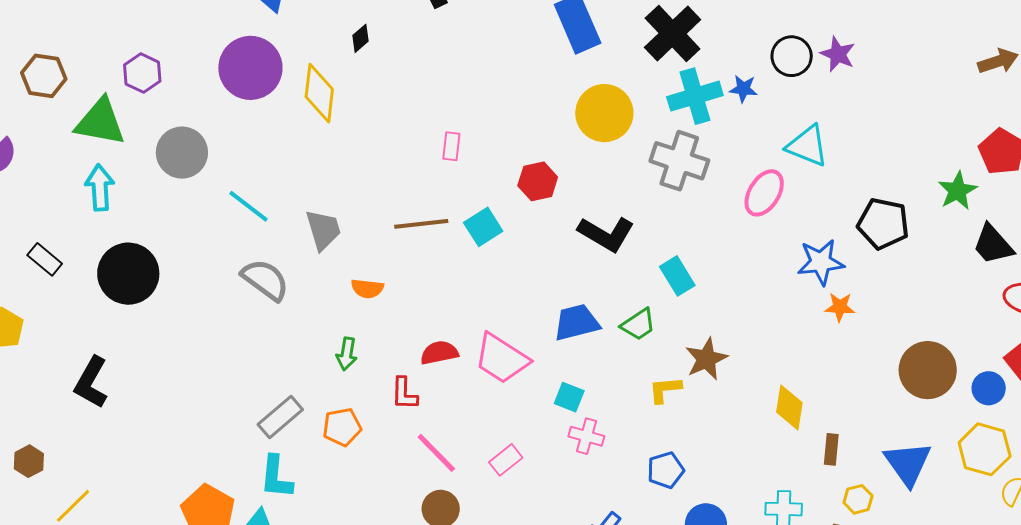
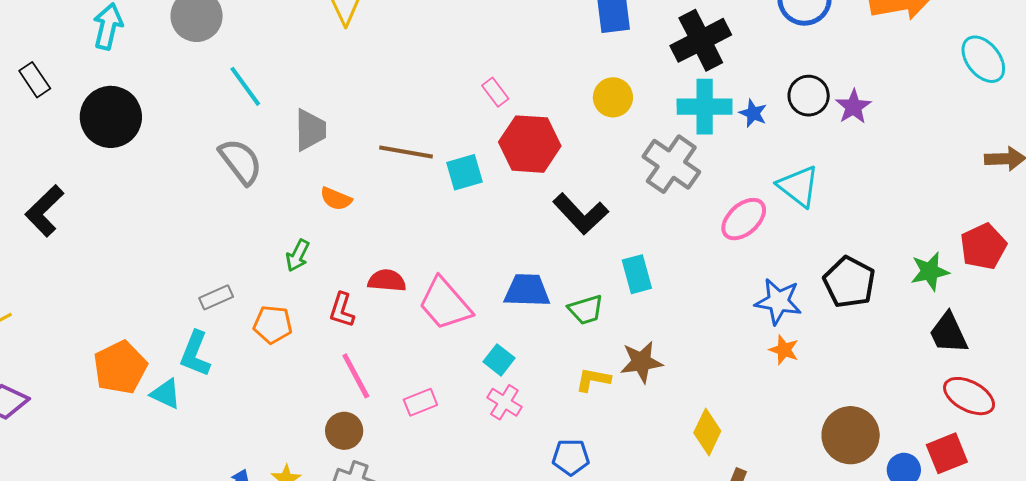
yellow circle: (604, 113) -> (613, 97), size x0.7
pink rectangle: (451, 146) -> (495, 92), moved, turned -60
red hexagon: (538, 181) -> (530, 144), size x1.5
gray rectangle: (280, 417) -> (216, 297), size x0.7

